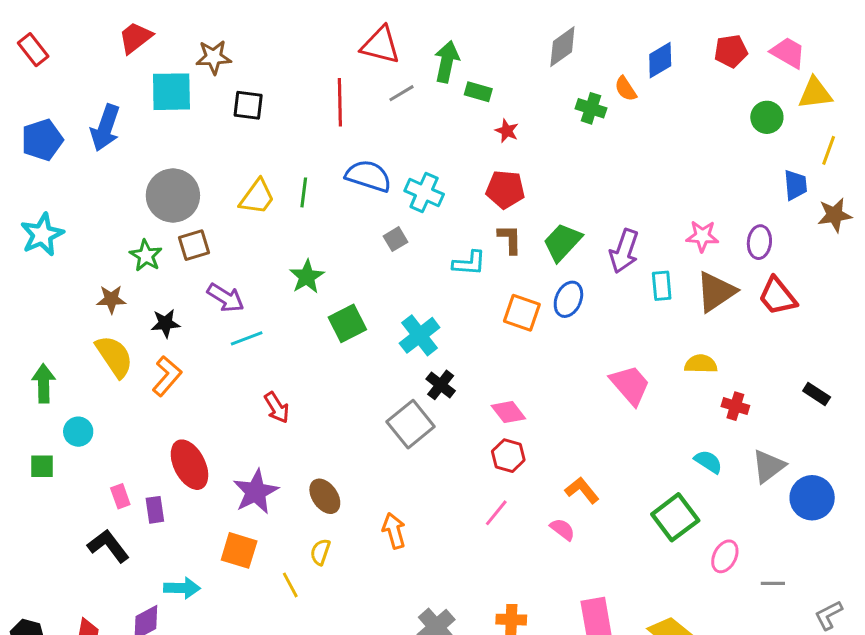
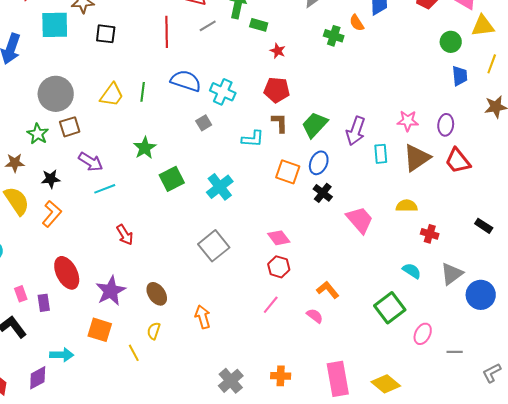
blue trapezoid: (796, 185) -> (460, 76), moved
black cross: (441, 385) -> (323, 193), moved

